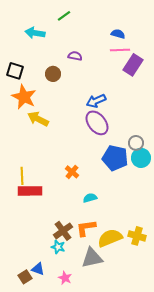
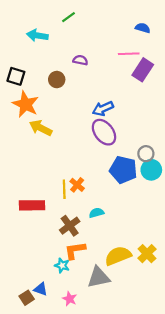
blue semicircle: (118, 34) -> (143, 28), moved
yellow line: (22, 176) -> (64, 189), moved
orange L-shape: (86, 228) -> (75, 250), moved
brown cross: (63, 231) -> (70, 226), moved
yellow cross: (137, 236) -> (147, 254), turned 30

